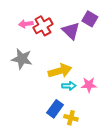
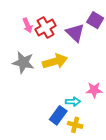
pink arrow: (26, 24) -> (28, 25), turned -104
yellow arrow: (60, 71) -> (55, 61), moved
cyan arrow: (69, 86) -> (73, 102), moved

